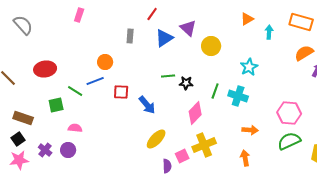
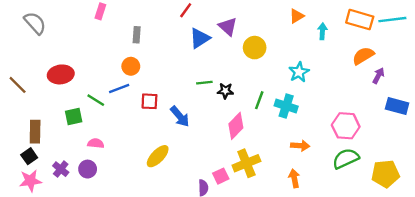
gray rectangle: (130, 36) -> (137, 35), moved
brown rectangle: (23, 118) -> (35, 132), turned 72
yellow ellipse: (156, 139) -> (158, 156), moved

